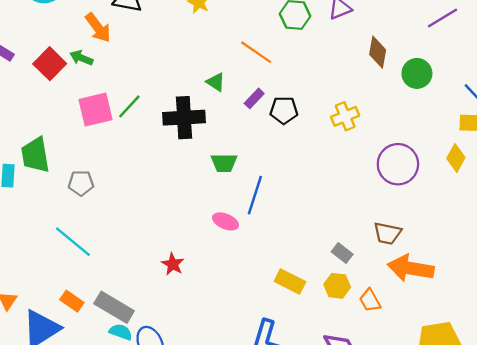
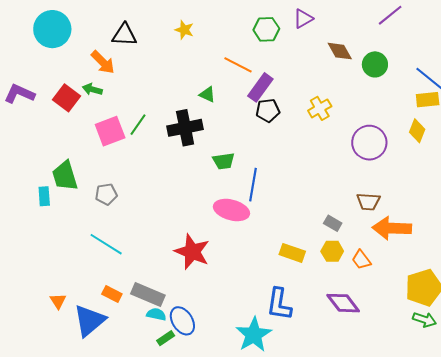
brown diamond: (378, 52) -> (340, 51), turned -32
purple rectangle: (254, 98) -> (260, 87), moved, size x1.6
pink ellipse: (225, 221) -> (231, 210), size x1.6
red star: (173, 264) -> (192, 252), size x1.8

